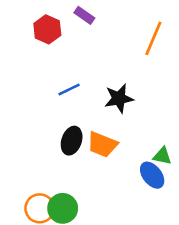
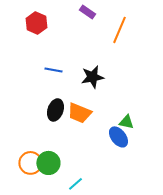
purple rectangle: (84, 15) -> (87, 12), moved
blue line: (69, 89) -> (53, 70), turned 36

